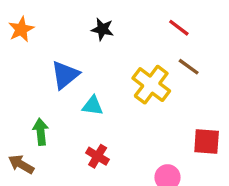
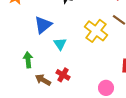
cyan triangle: (93, 106) -> (60, 44), turned 48
brown arrow: (21, 164) -> (43, 80), moved

